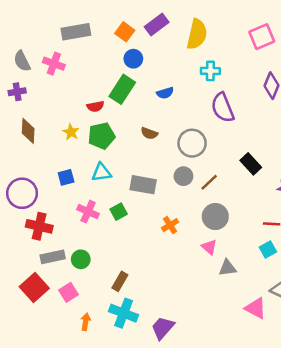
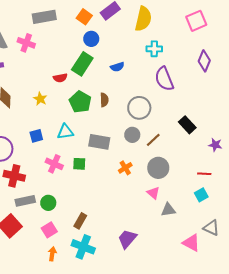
brown semicircle: (149, 133) -> (104, 100), turned -112
green pentagon: (102, 136) -> (80, 102), moved, turned -30
green square: (119, 212) -> (79, 164), turned 32
orange cross: (170, 225) -> (125, 168), moved
pink square: (69, 292) -> (49, 230), moved
purple trapezoid: (163, 328) -> (127, 239), moved

